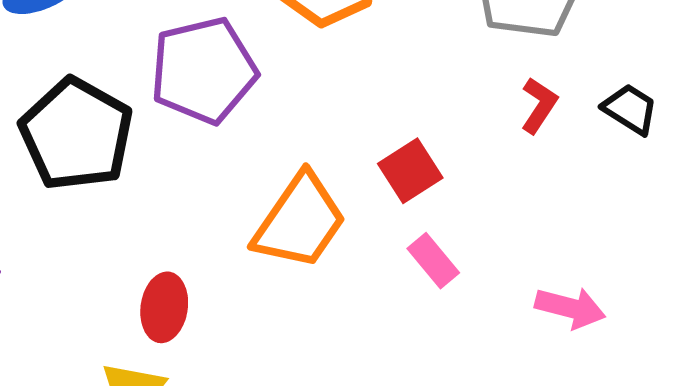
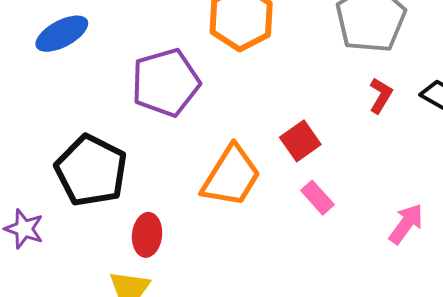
black pentagon: (76, 134) -> (91, 171), moved
pink arrow: (570, 308) -> (406, 224), turned -66

